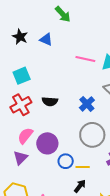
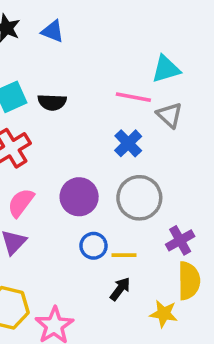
pink line: (85, 59) -> (133, 97), moved
black semicircle: (50, 101) -> (52, 102), moved
purple circle: (47, 143) -> (79, 197), moved

